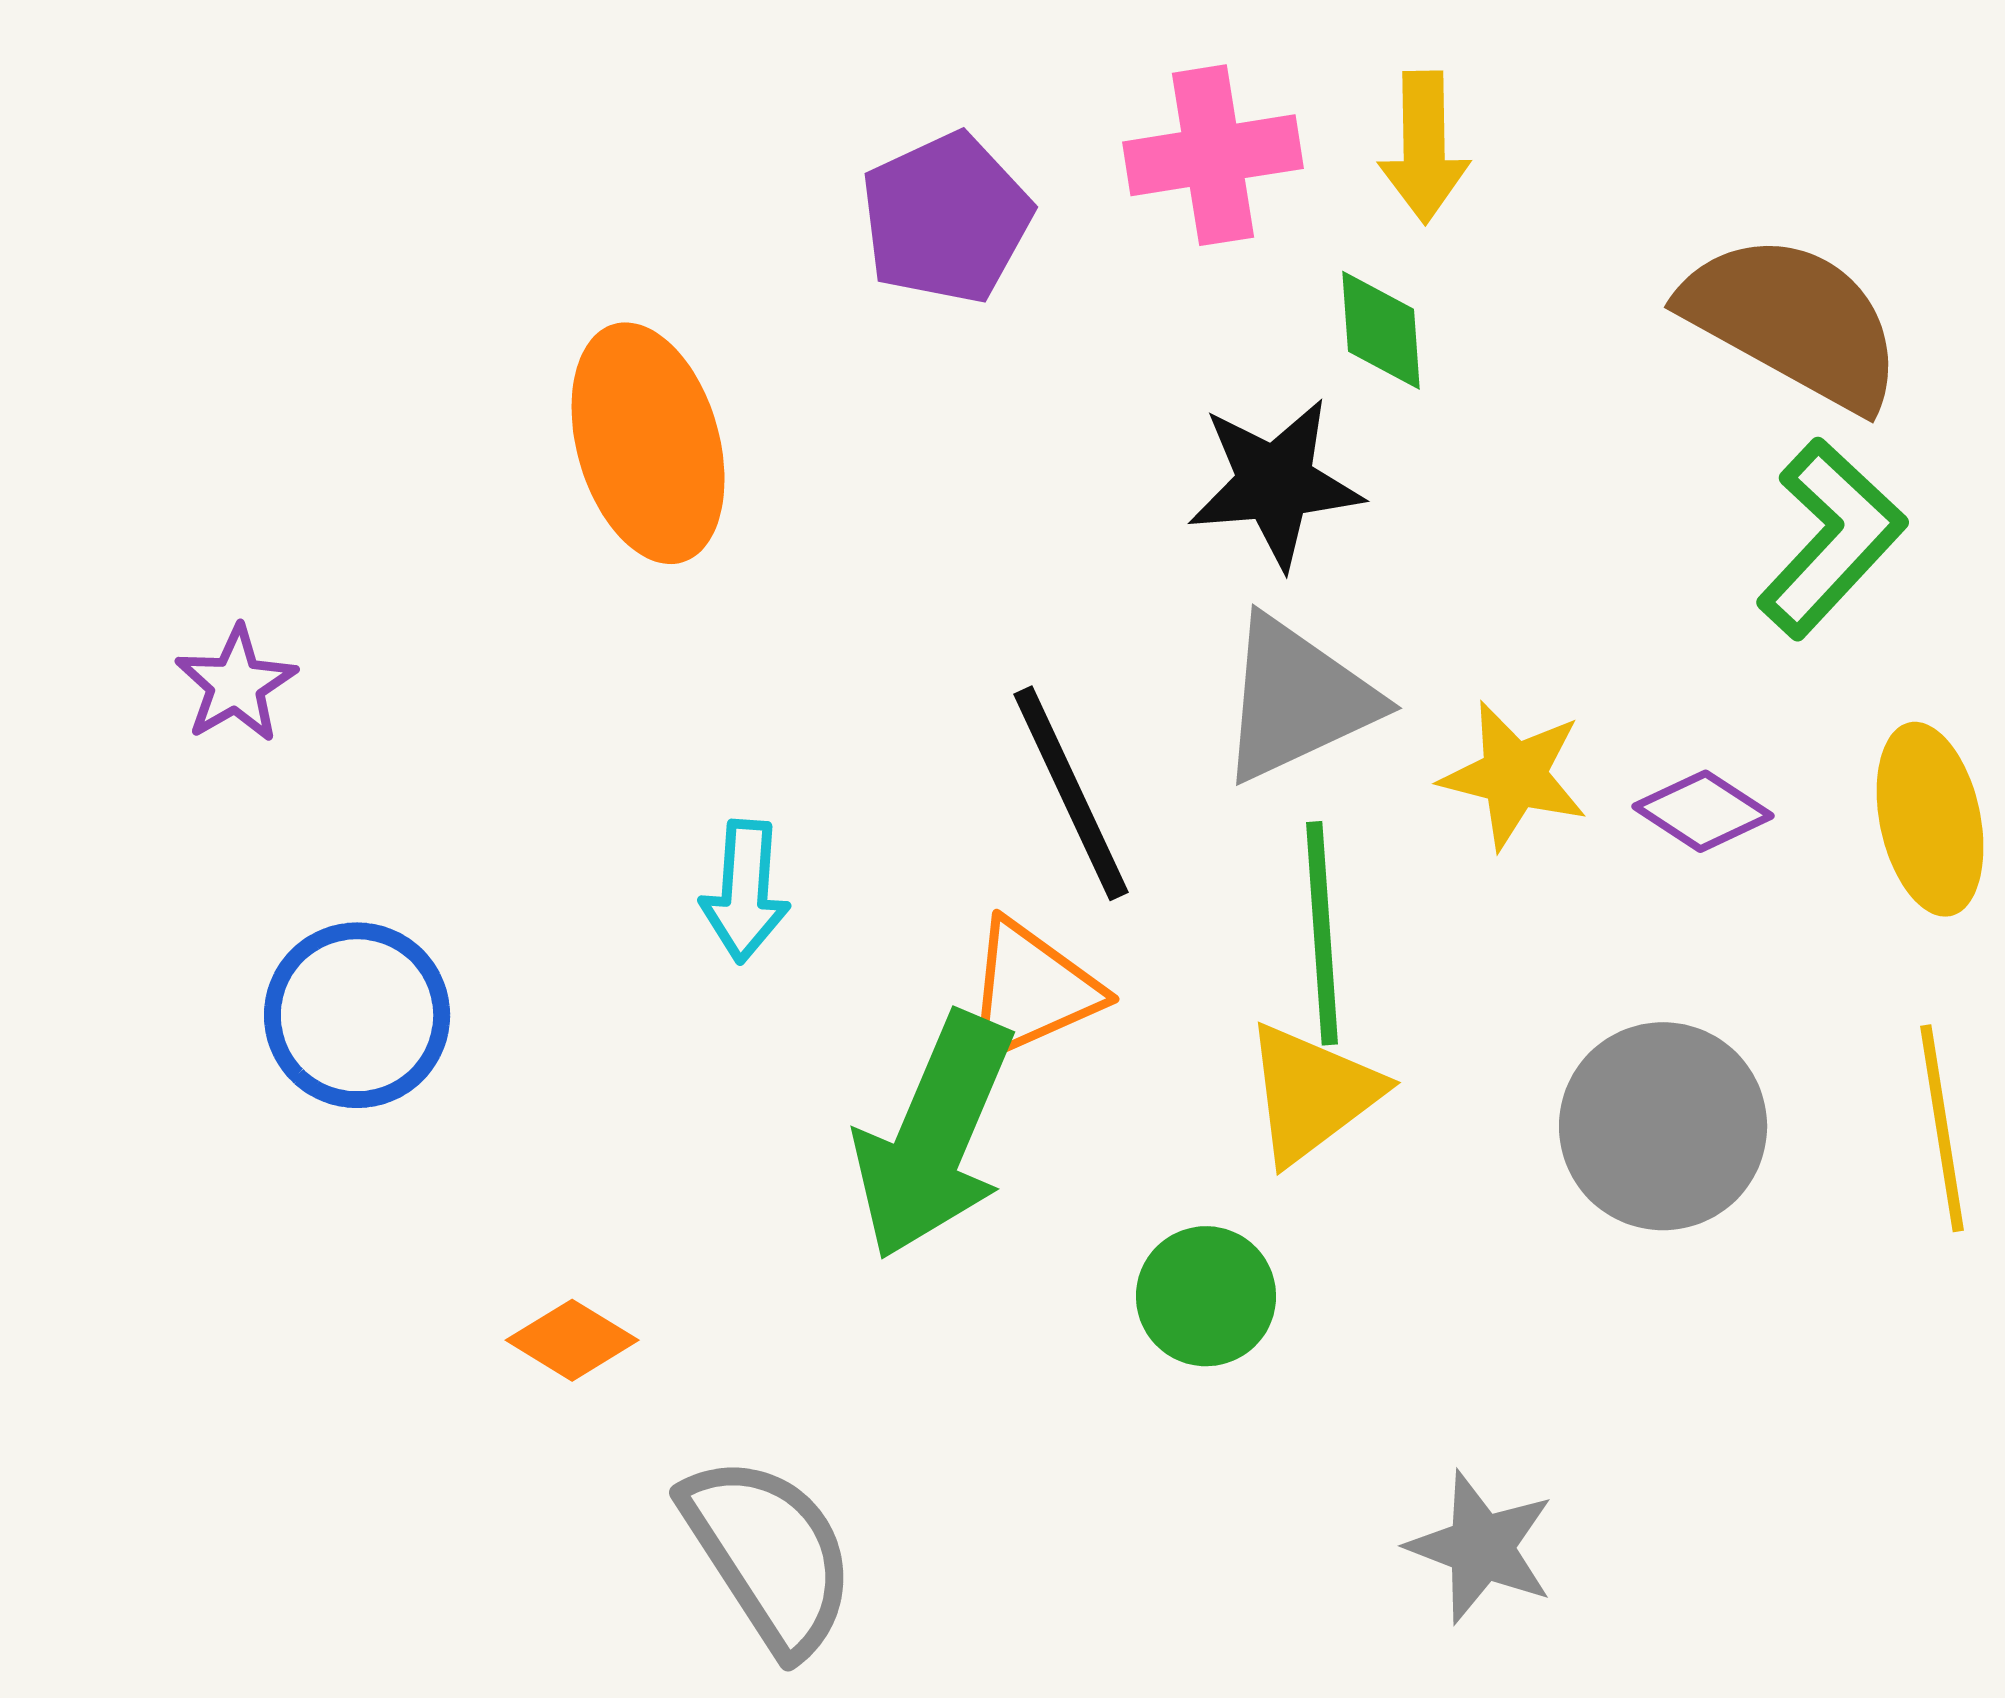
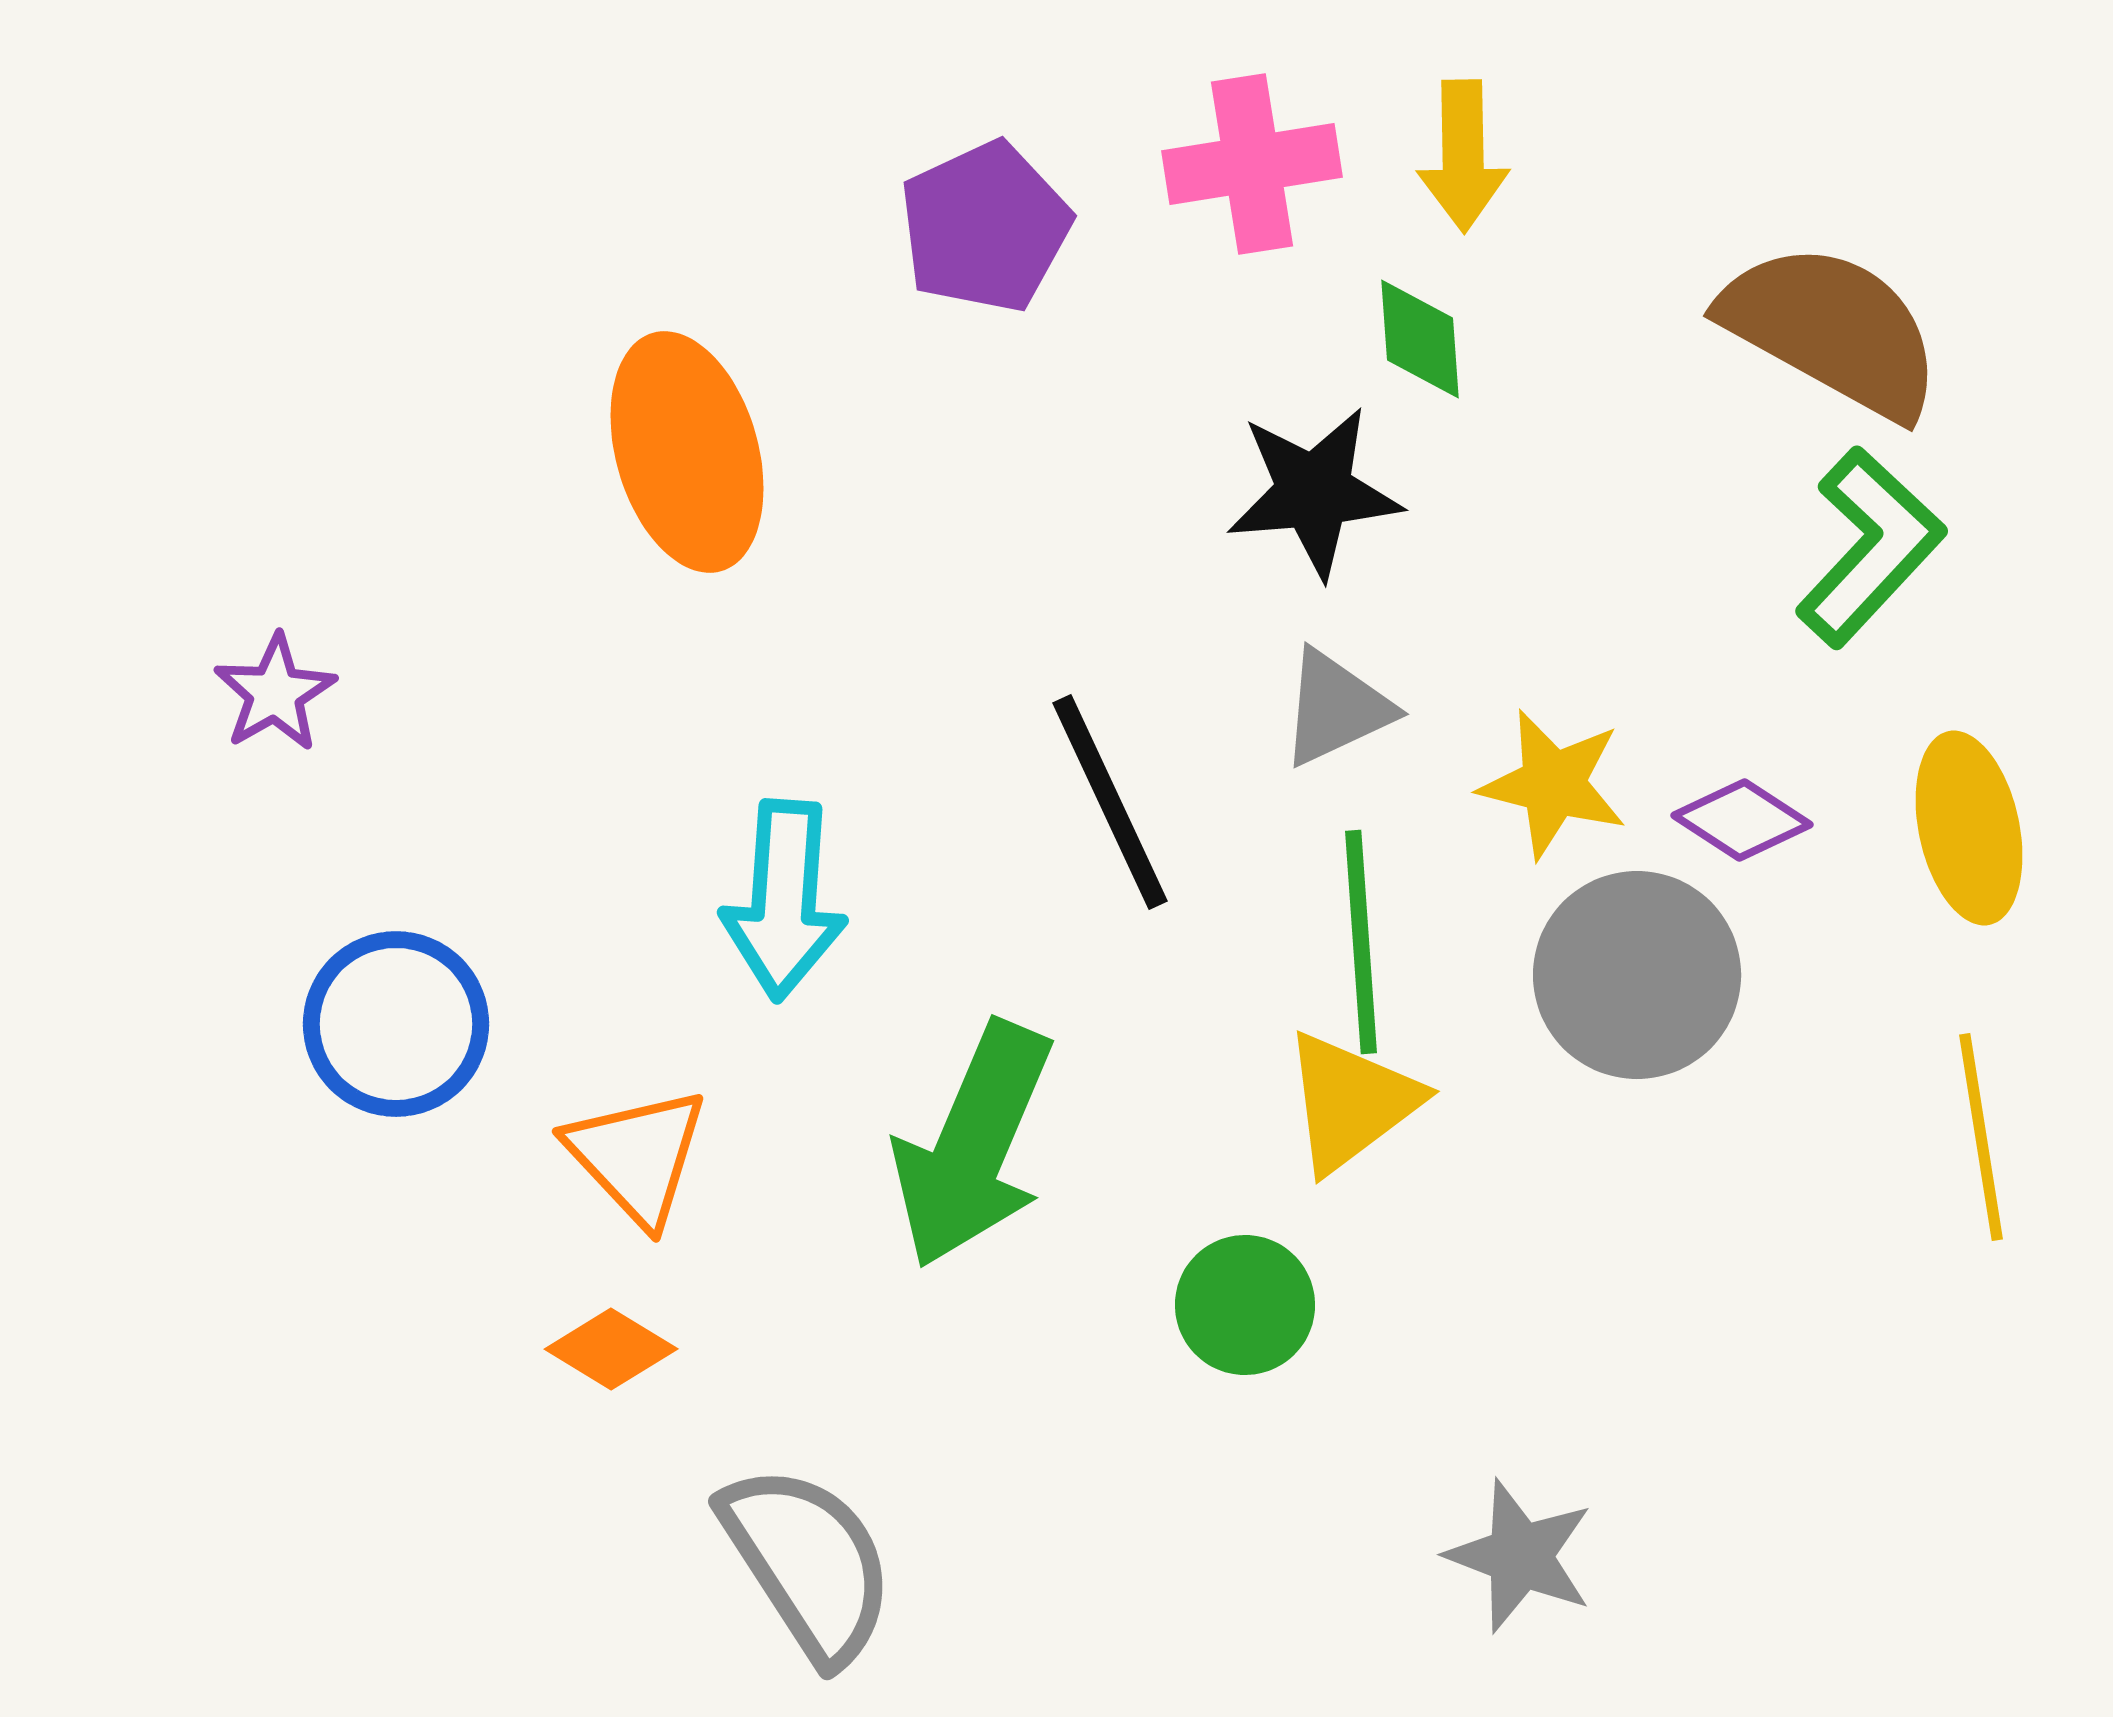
gray triangle: (1297, 699) -> (1336, 708), size x0.7
cyan arrow: (745, 891) -> (784, 900), size x1.4
orange triangle: (1031, 990) -> (637, 1156), moved, turned -49
gray circle: (1663, 1126) -> (1637, 975), moved

